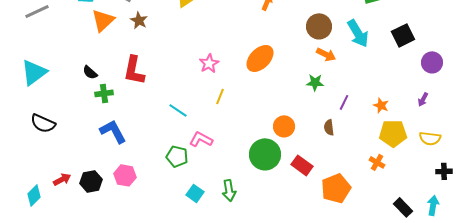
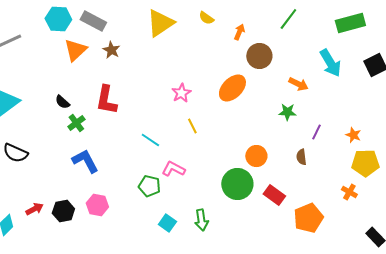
brown circle: (319, 26) -> (259, 56), moved
green cross: (104, 93) -> (76, 123), turned -30
yellow line: (220, 96) -> (192, 126), turned -49

